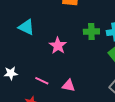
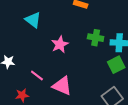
pink triangle: (69, 86) -> (62, 86), size x1.5

